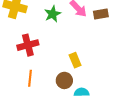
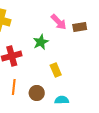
green star: (53, 14) -> (41, 42), moved
brown circle: (64, 80) -> (37, 93), moved

